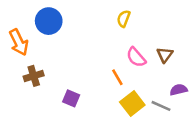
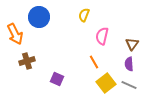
yellow semicircle: (124, 19) -> (84, 15), moved
pink semicircle: (136, 57) -> (102, 36), moved, turned 54
purple semicircle: (179, 90) -> (129, 64), moved, turned -80

